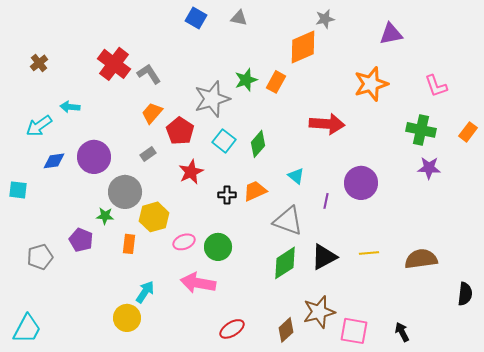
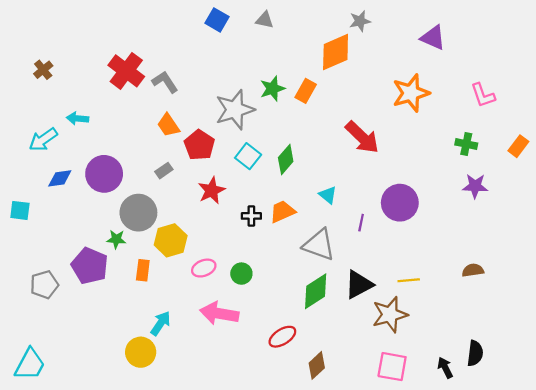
purple triangle: (391, 34) -> (433, 38), turned 35
orange trapezoid: (152, 113) -> (168, 125), turned -75
red arrow: (327, 124) -> (362, 137), turned 40
green cross: (421, 130) -> (466, 144), size x0.7
purple pentagon: (81, 240) -> (90, 266), size x1.4
green circle: (218, 247) -> (241, 274), size x0.7
brown semicircle: (421, 259) -> (473, 270), moved, size x0.6
black semicircle: (465, 294) -> (475, 353), moved
brown star: (319, 312) -> (390, 315), moved
red ellipse: (232, 329) -> (282, 337), moved

